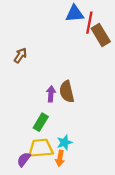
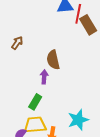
brown semicircle: (67, 92) -> (53, 60), moved
cyan star: (64, 143) -> (78, 120), moved, size x1.5

